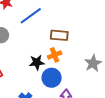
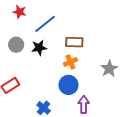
black star: (37, 62) -> (39, 48), moved

